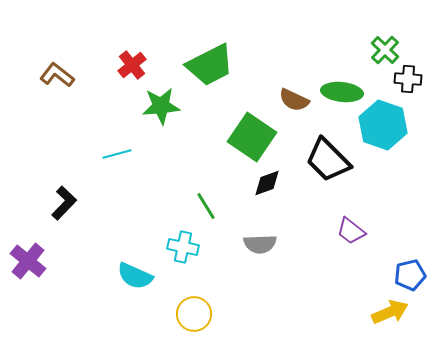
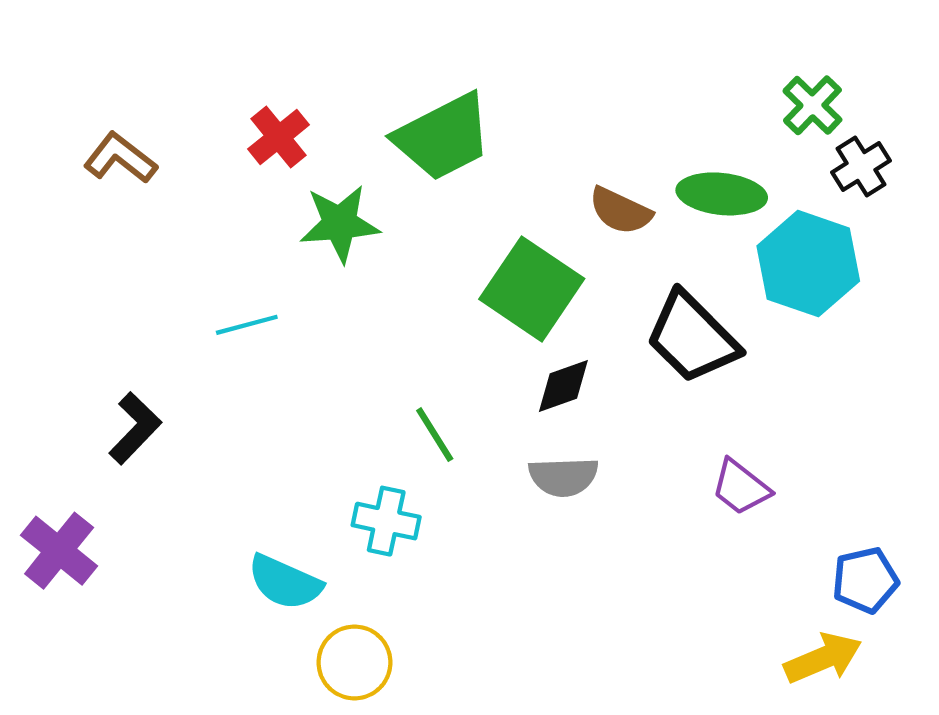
black cross: (408, 79) -> (861, 167), turned -36
gray semicircle: (260, 244) -> (563, 477), moved
yellow circle: (194, 314) -> (354, 662), moved

